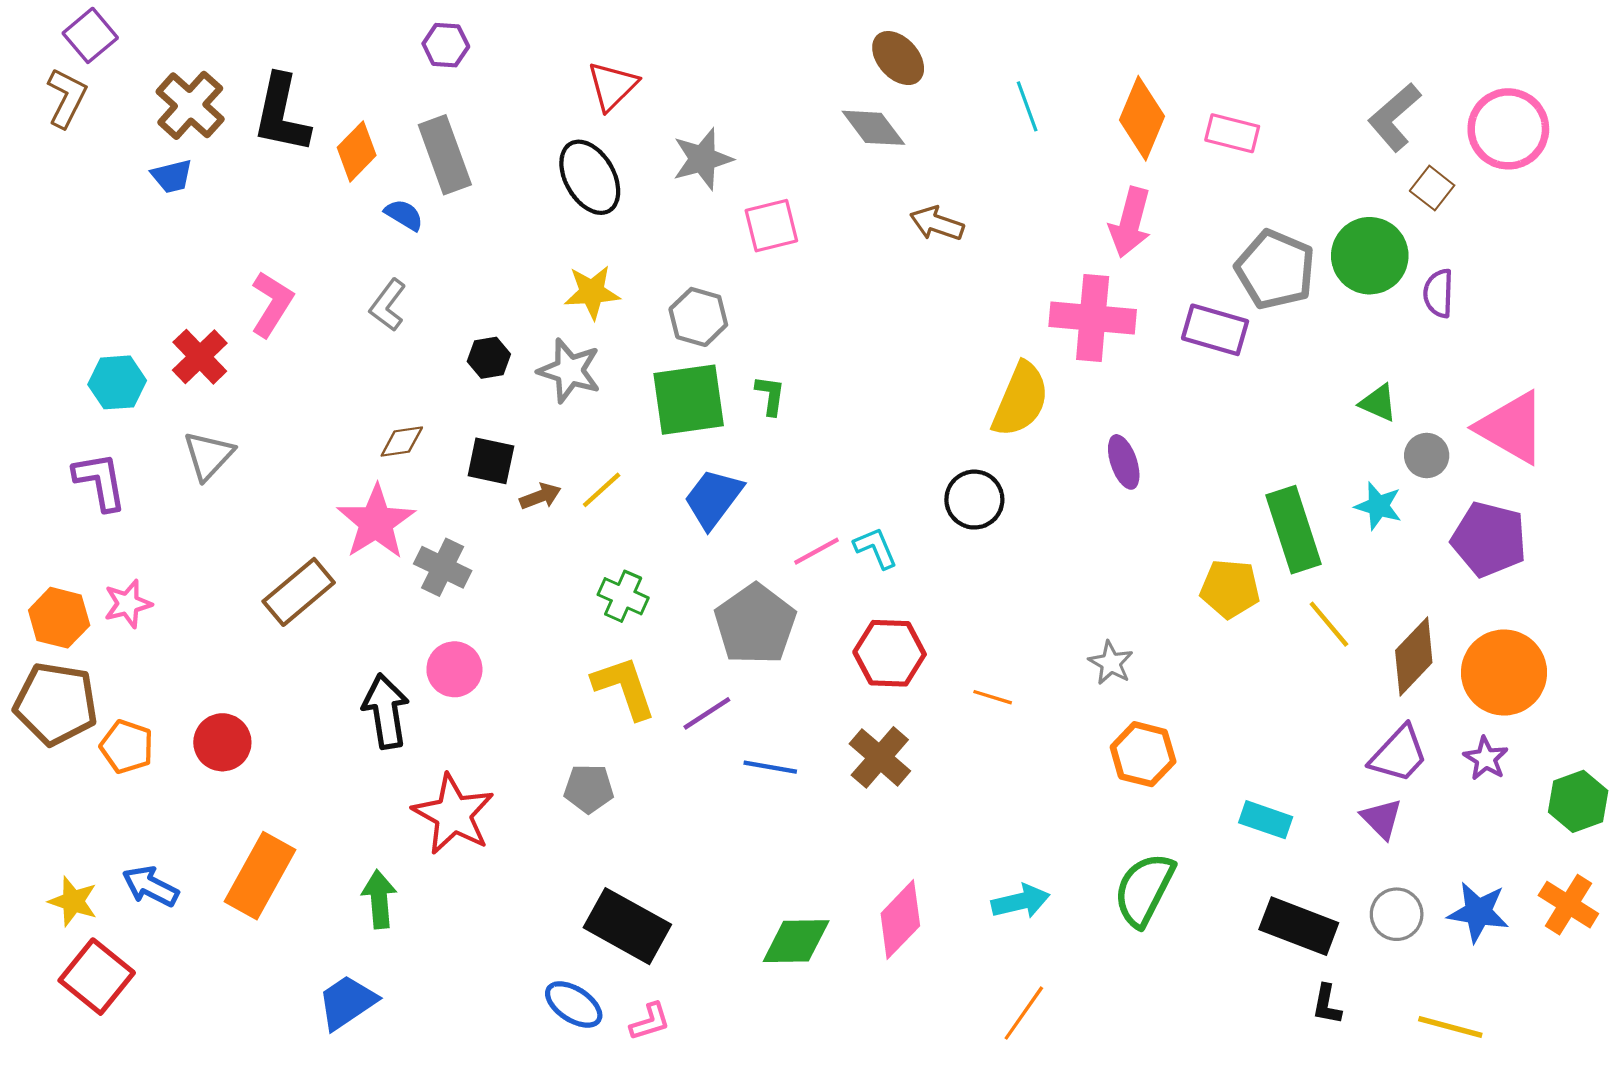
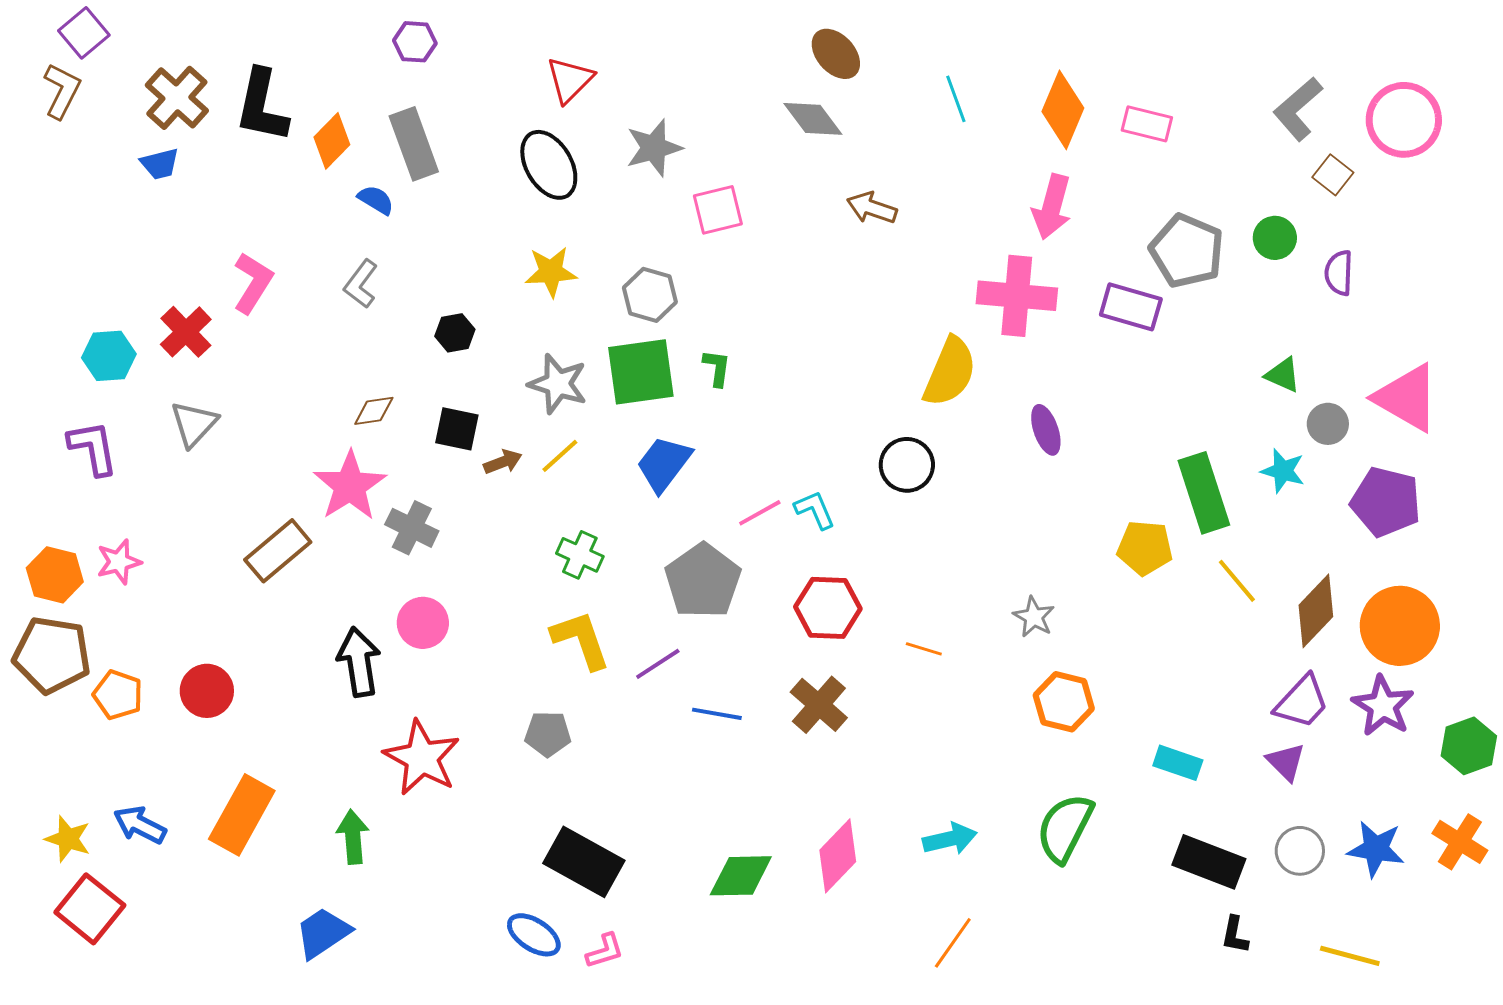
green circle: (1370, 256) -> (1275, 238), size x0.6
gray star: (569, 371) -> (558, 384), moved
purple star: (1486, 758) -> (1383, 706), size x1.5

